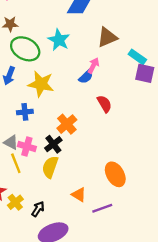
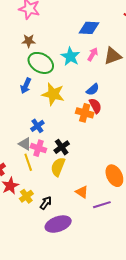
pink arrow: (93, 65) -> (93, 54), moved
red semicircle: (104, 104) -> (95, 106), moved
blue cross: (25, 112) -> (37, 126), moved, turned -32
orange cross: (67, 124) -> (85, 113), moved, turned -36

